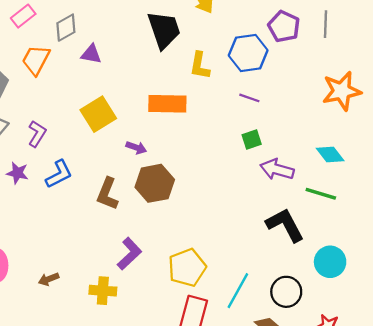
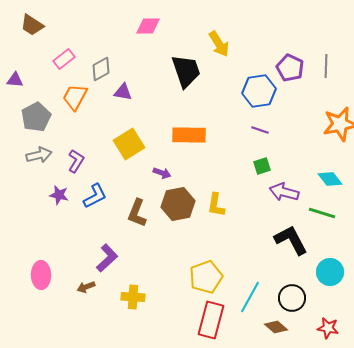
yellow L-shape: (200, 66) -> (216, 205), moved
purple L-shape: (129, 254) -> (107, 258), moved

